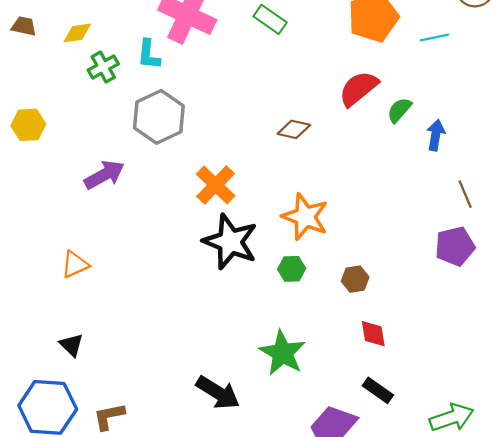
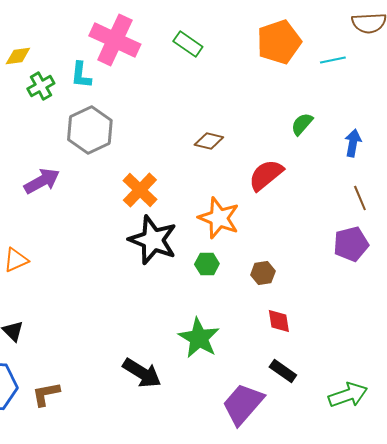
red semicircle: (359, 89) -> (266, 175), moved
blue arrow: (436, 135) -> (353, 143), moved

